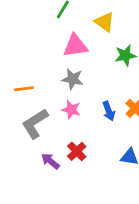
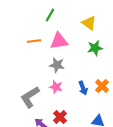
yellow triangle: (105, 22) -> (89, 23), moved
orange line: (24, 89) -> (34, 41), moved

